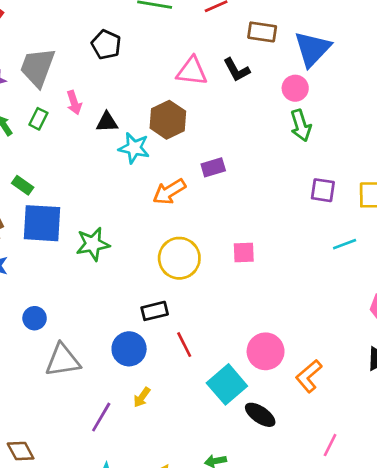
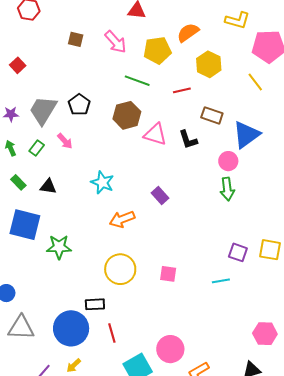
black pentagon: (106, 45) -> (79, 105), moved
pink arrow: (74, 103) -> (65, 141), turned -36
brown hexagon: (168, 120) -> (127, 115), moved
black triangle: (107, 122) -> (48, 186), moved
purple rectangle: (213, 167) -> (160, 196), moved, turned 54
green rectangle: (23, 185) -> (18, 182), moved
purple square: (323, 190) -> (238, 252), moved
cyan line: (345, 244) -> (221, 281), moved
blue circle: (129, 349) -> (71, 328), size x1.4

